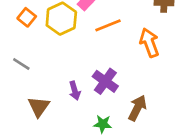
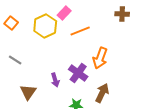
orange square: (27, 17) -> (11, 23), moved
orange arrow: (149, 43) -> (100, 58), moved, turned -140

